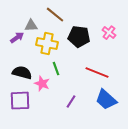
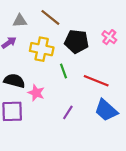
gray triangle: (31, 26) -> (20, 21), moved
green line: (56, 69) -> (63, 71), moved

